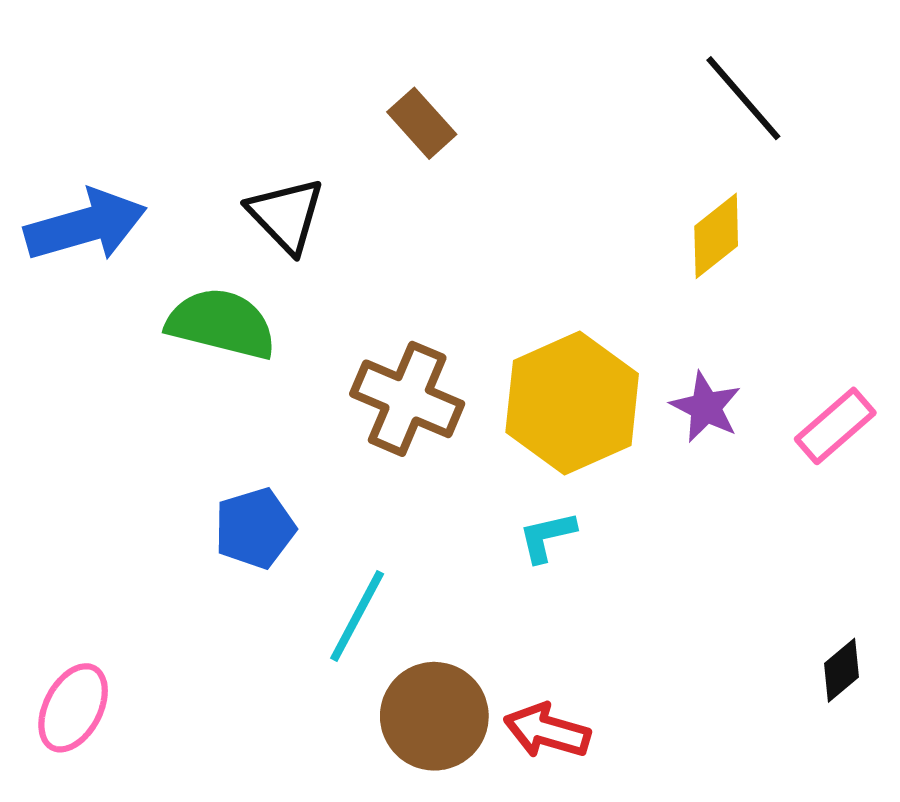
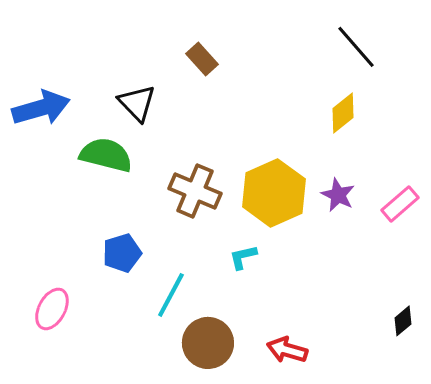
cyan L-shape: (547, 537) -> (243, 257), moved
pink ellipse: (73, 708) -> (52, 309), moved
red arrow: (547, 731) -> (287, 350), moved

